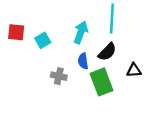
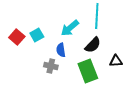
red square: (16, 32) -> (17, 37), moved, turned 35
cyan arrow: (81, 32) -> (70, 28), turned -150
blue semicircle: (83, 61) -> (61, 50), moved

